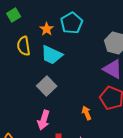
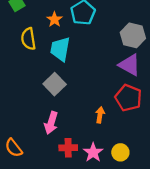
cyan trapezoid: (52, 55) -> (60, 49), turned 75
orange arrow: (87, 113) -> (100, 115), turned 32

